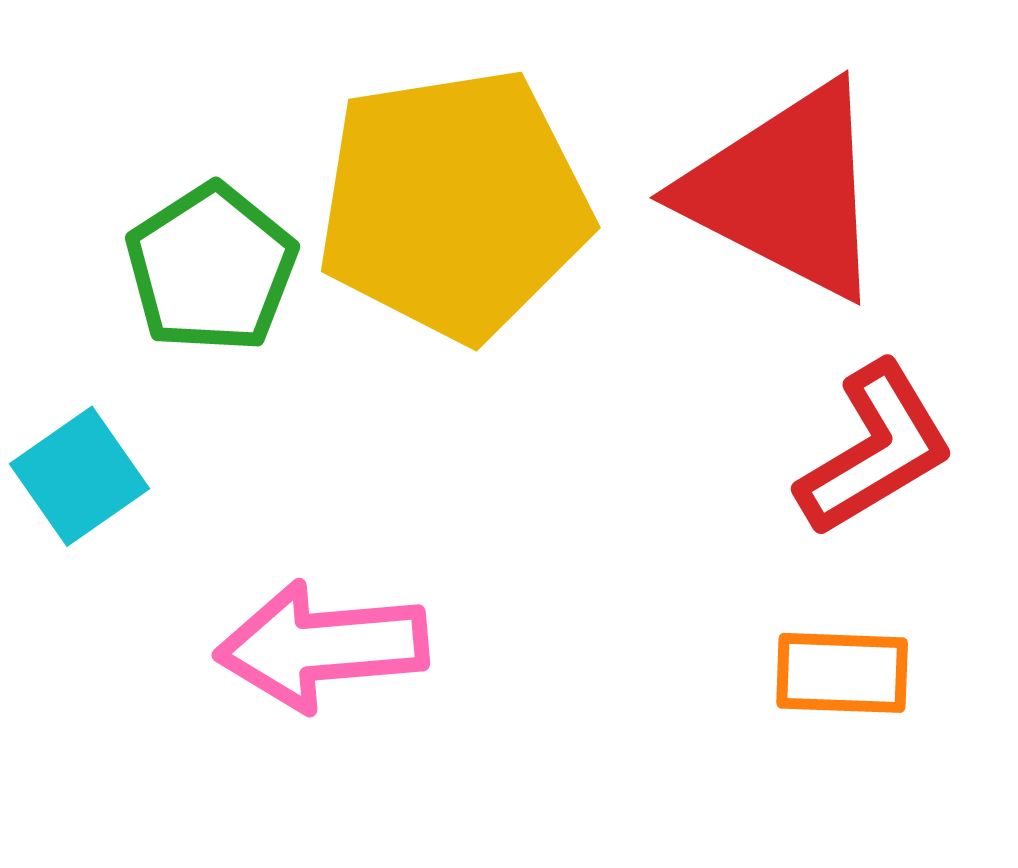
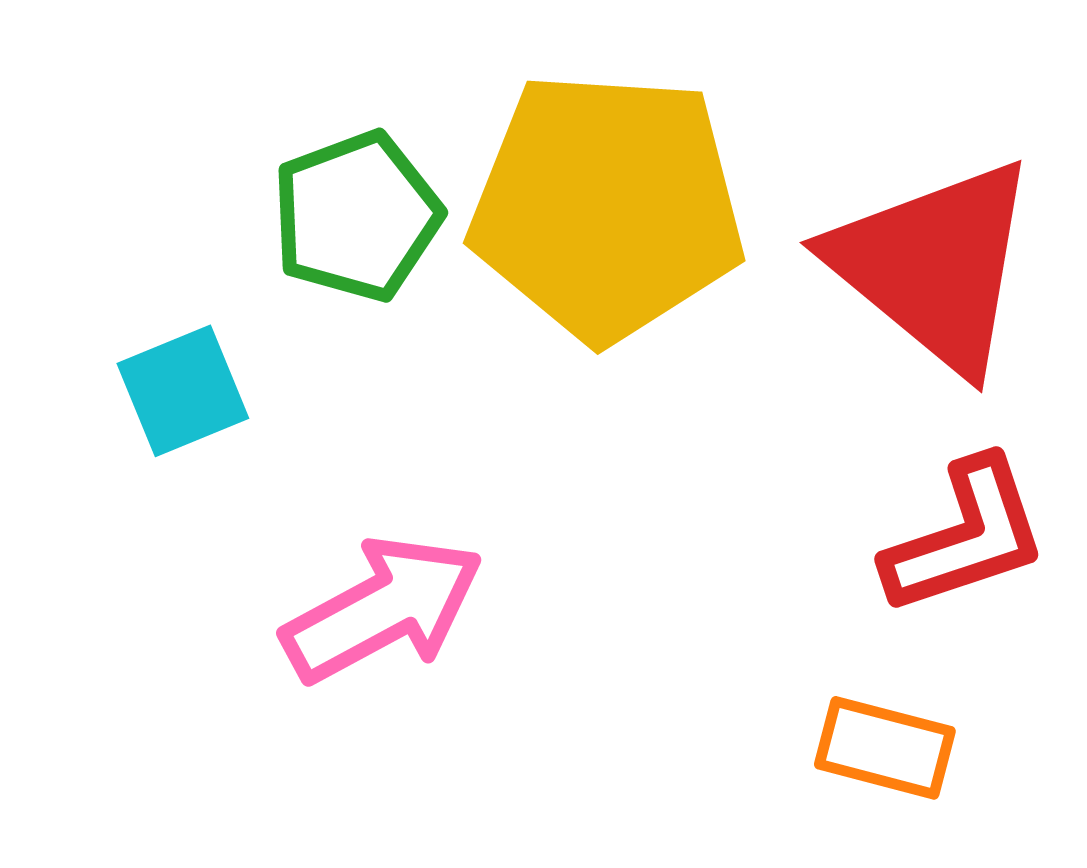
pink arrow: (322, 646) -> (383, 609), turned 144

